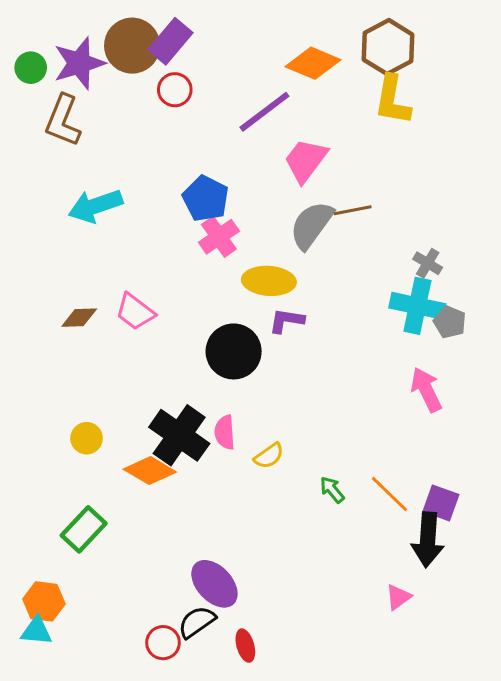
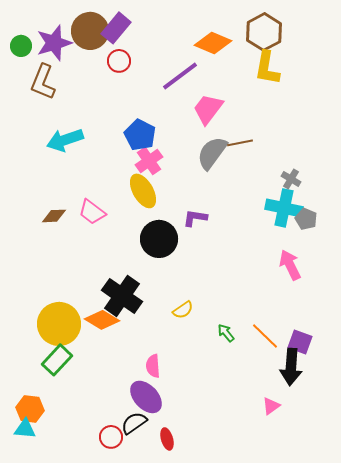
yellow ellipse: (269, 281) -> (143, 191), moved, turned 56
pink semicircle: (225, 432) -> (153, 366), moved
yellow circle: (87, 438) -> (59, 324), moved, size x2.0

